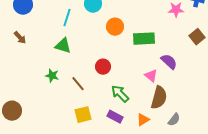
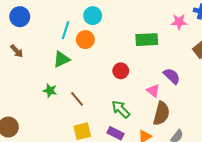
orange circle: (115, 27) -> (85, 40), moved
green rectangle: (144, 39) -> (147, 40), moved
green triangle: (63, 46) -> (61, 59), turned -42
red circle: (103, 67) -> (121, 71), moved

